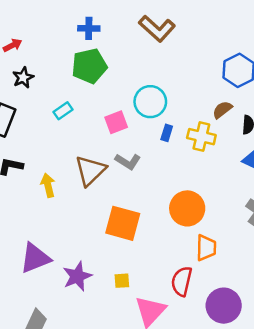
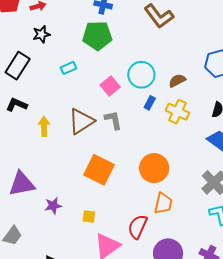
brown semicircle: (222, 110) -> (177, 81), moved
pink square: (116, 122) -> (110, 86), turned -30
gray L-shape: (128, 162) -> (113, 120), turned -145
purple star: (77, 276) -> (53, 206), size x0.7

